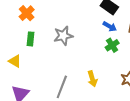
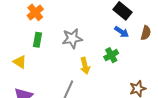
green cross: (112, 45) -> (111, 55), moved
yellow arrow: (92, 79) -> (85, 66), moved

